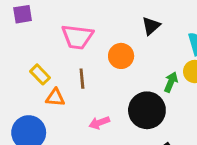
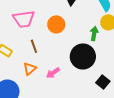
orange triangle: (55, 98) -> (30, 69), moved, turned -32

